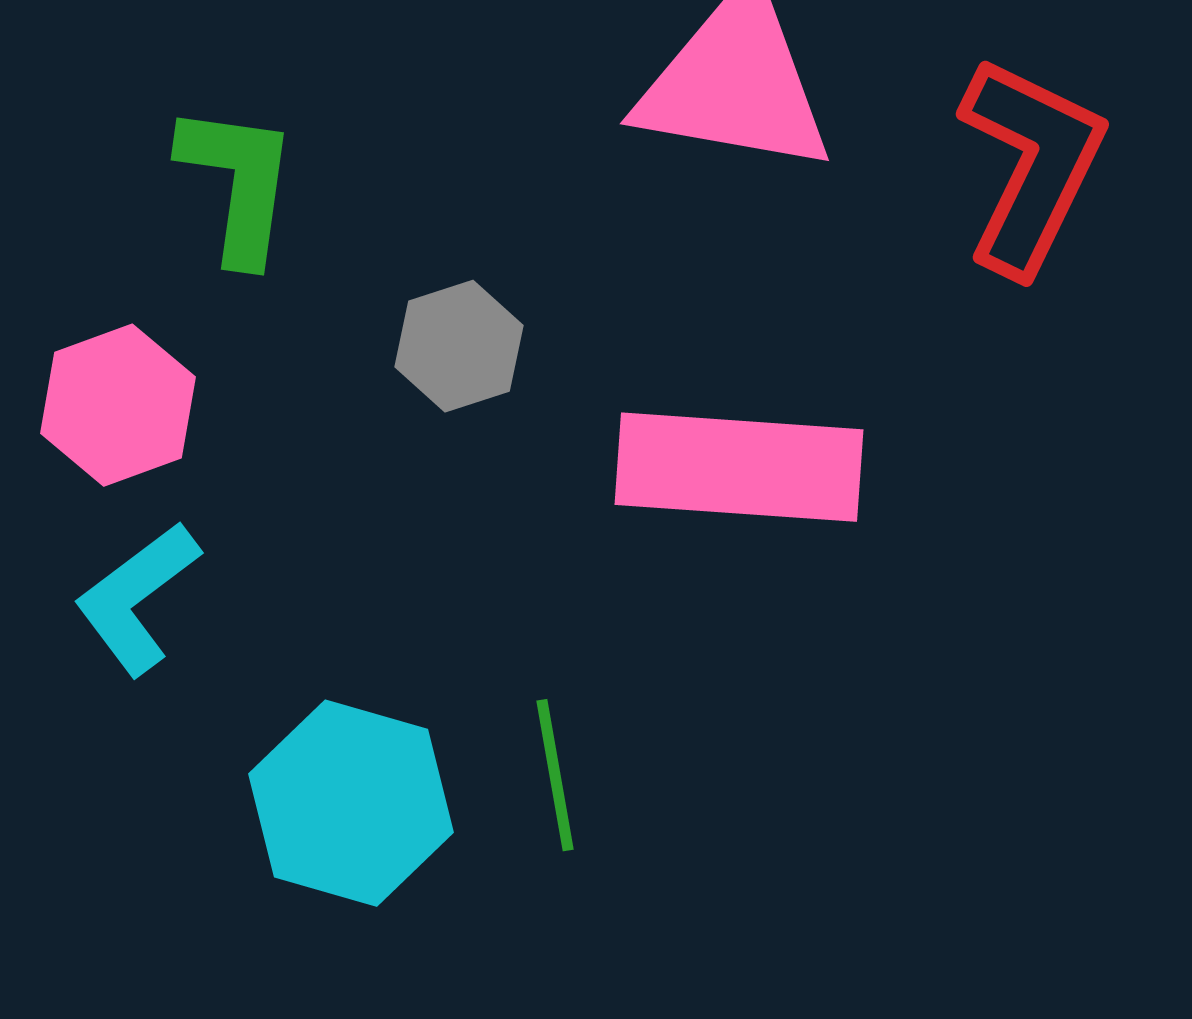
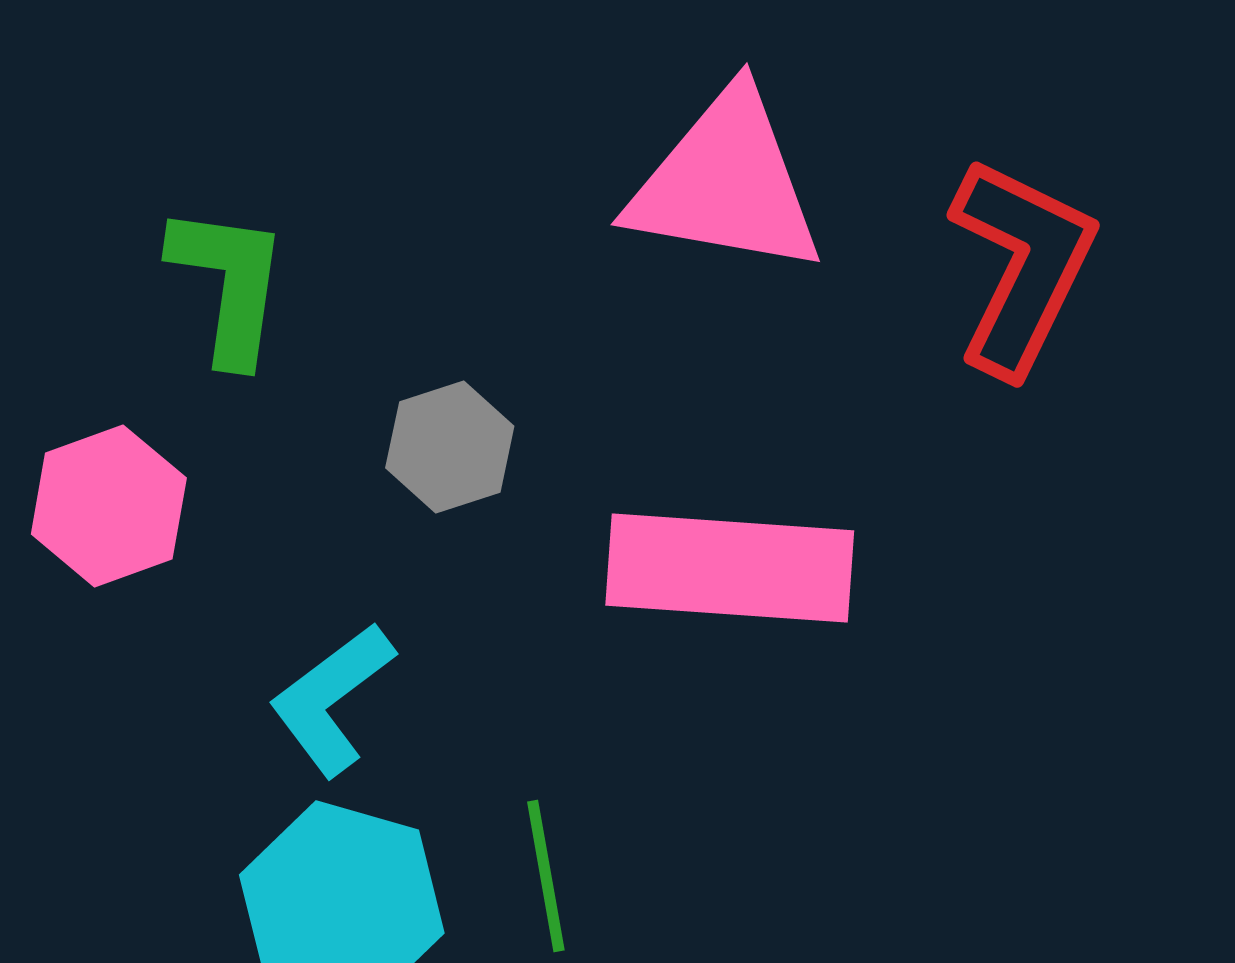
cyan L-shape: (137, 598) -> (332, 699), moved

